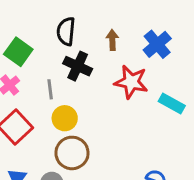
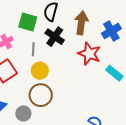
brown arrow: (112, 40) -> (81, 23), size x1.6
green square: (18, 52) -> (28, 22), moved, turned -30

